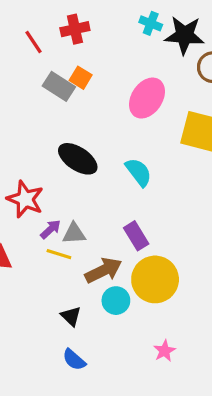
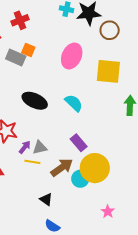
cyan circle: (116, 301) -> (80, 179), moved

